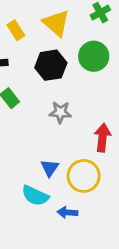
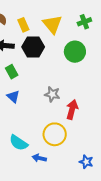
black hexagon: (51, 65) -> (33, 47), moved
gray star: (60, 112) -> (52, 94), moved
blue triangle: (50, 168) -> (13, 97), moved, turned -32

